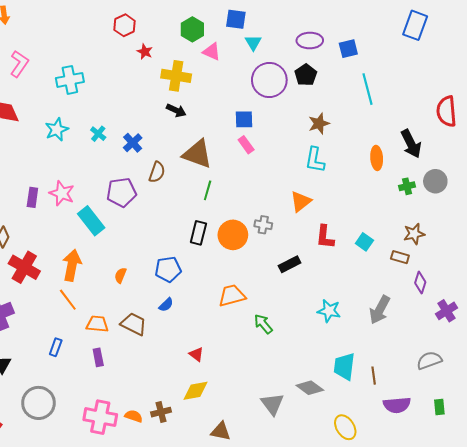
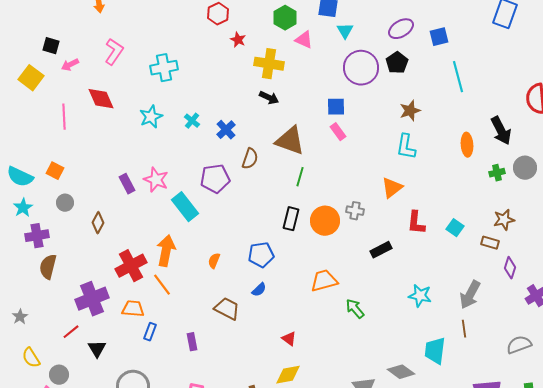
purple ellipse: (310, 40) -> (401, 29), turned -30
purple rectangle: (32, 197) -> (127, 184), turned -36
red cross: (24, 267) -> (131, 266), moved, turned 32
orange trapezoid: (97, 324) -> (133, 309), moved
brown line: (374, 376) -> (464, 329), moved

